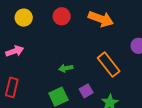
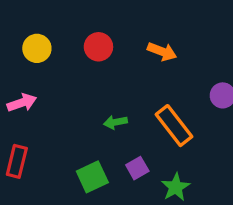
orange arrow: (101, 19) -> (162, 52), size x0.7
green arrow: (66, 68) -> (115, 122), moved

